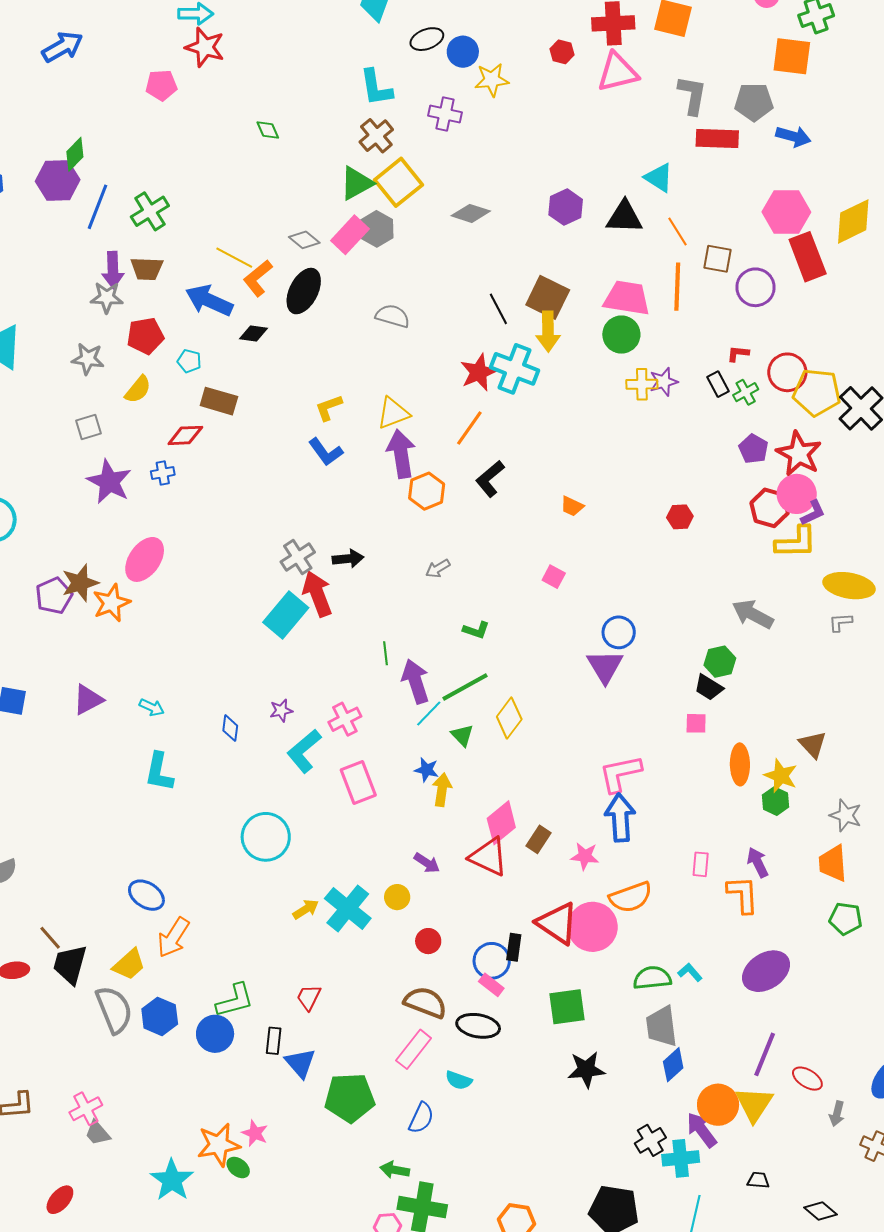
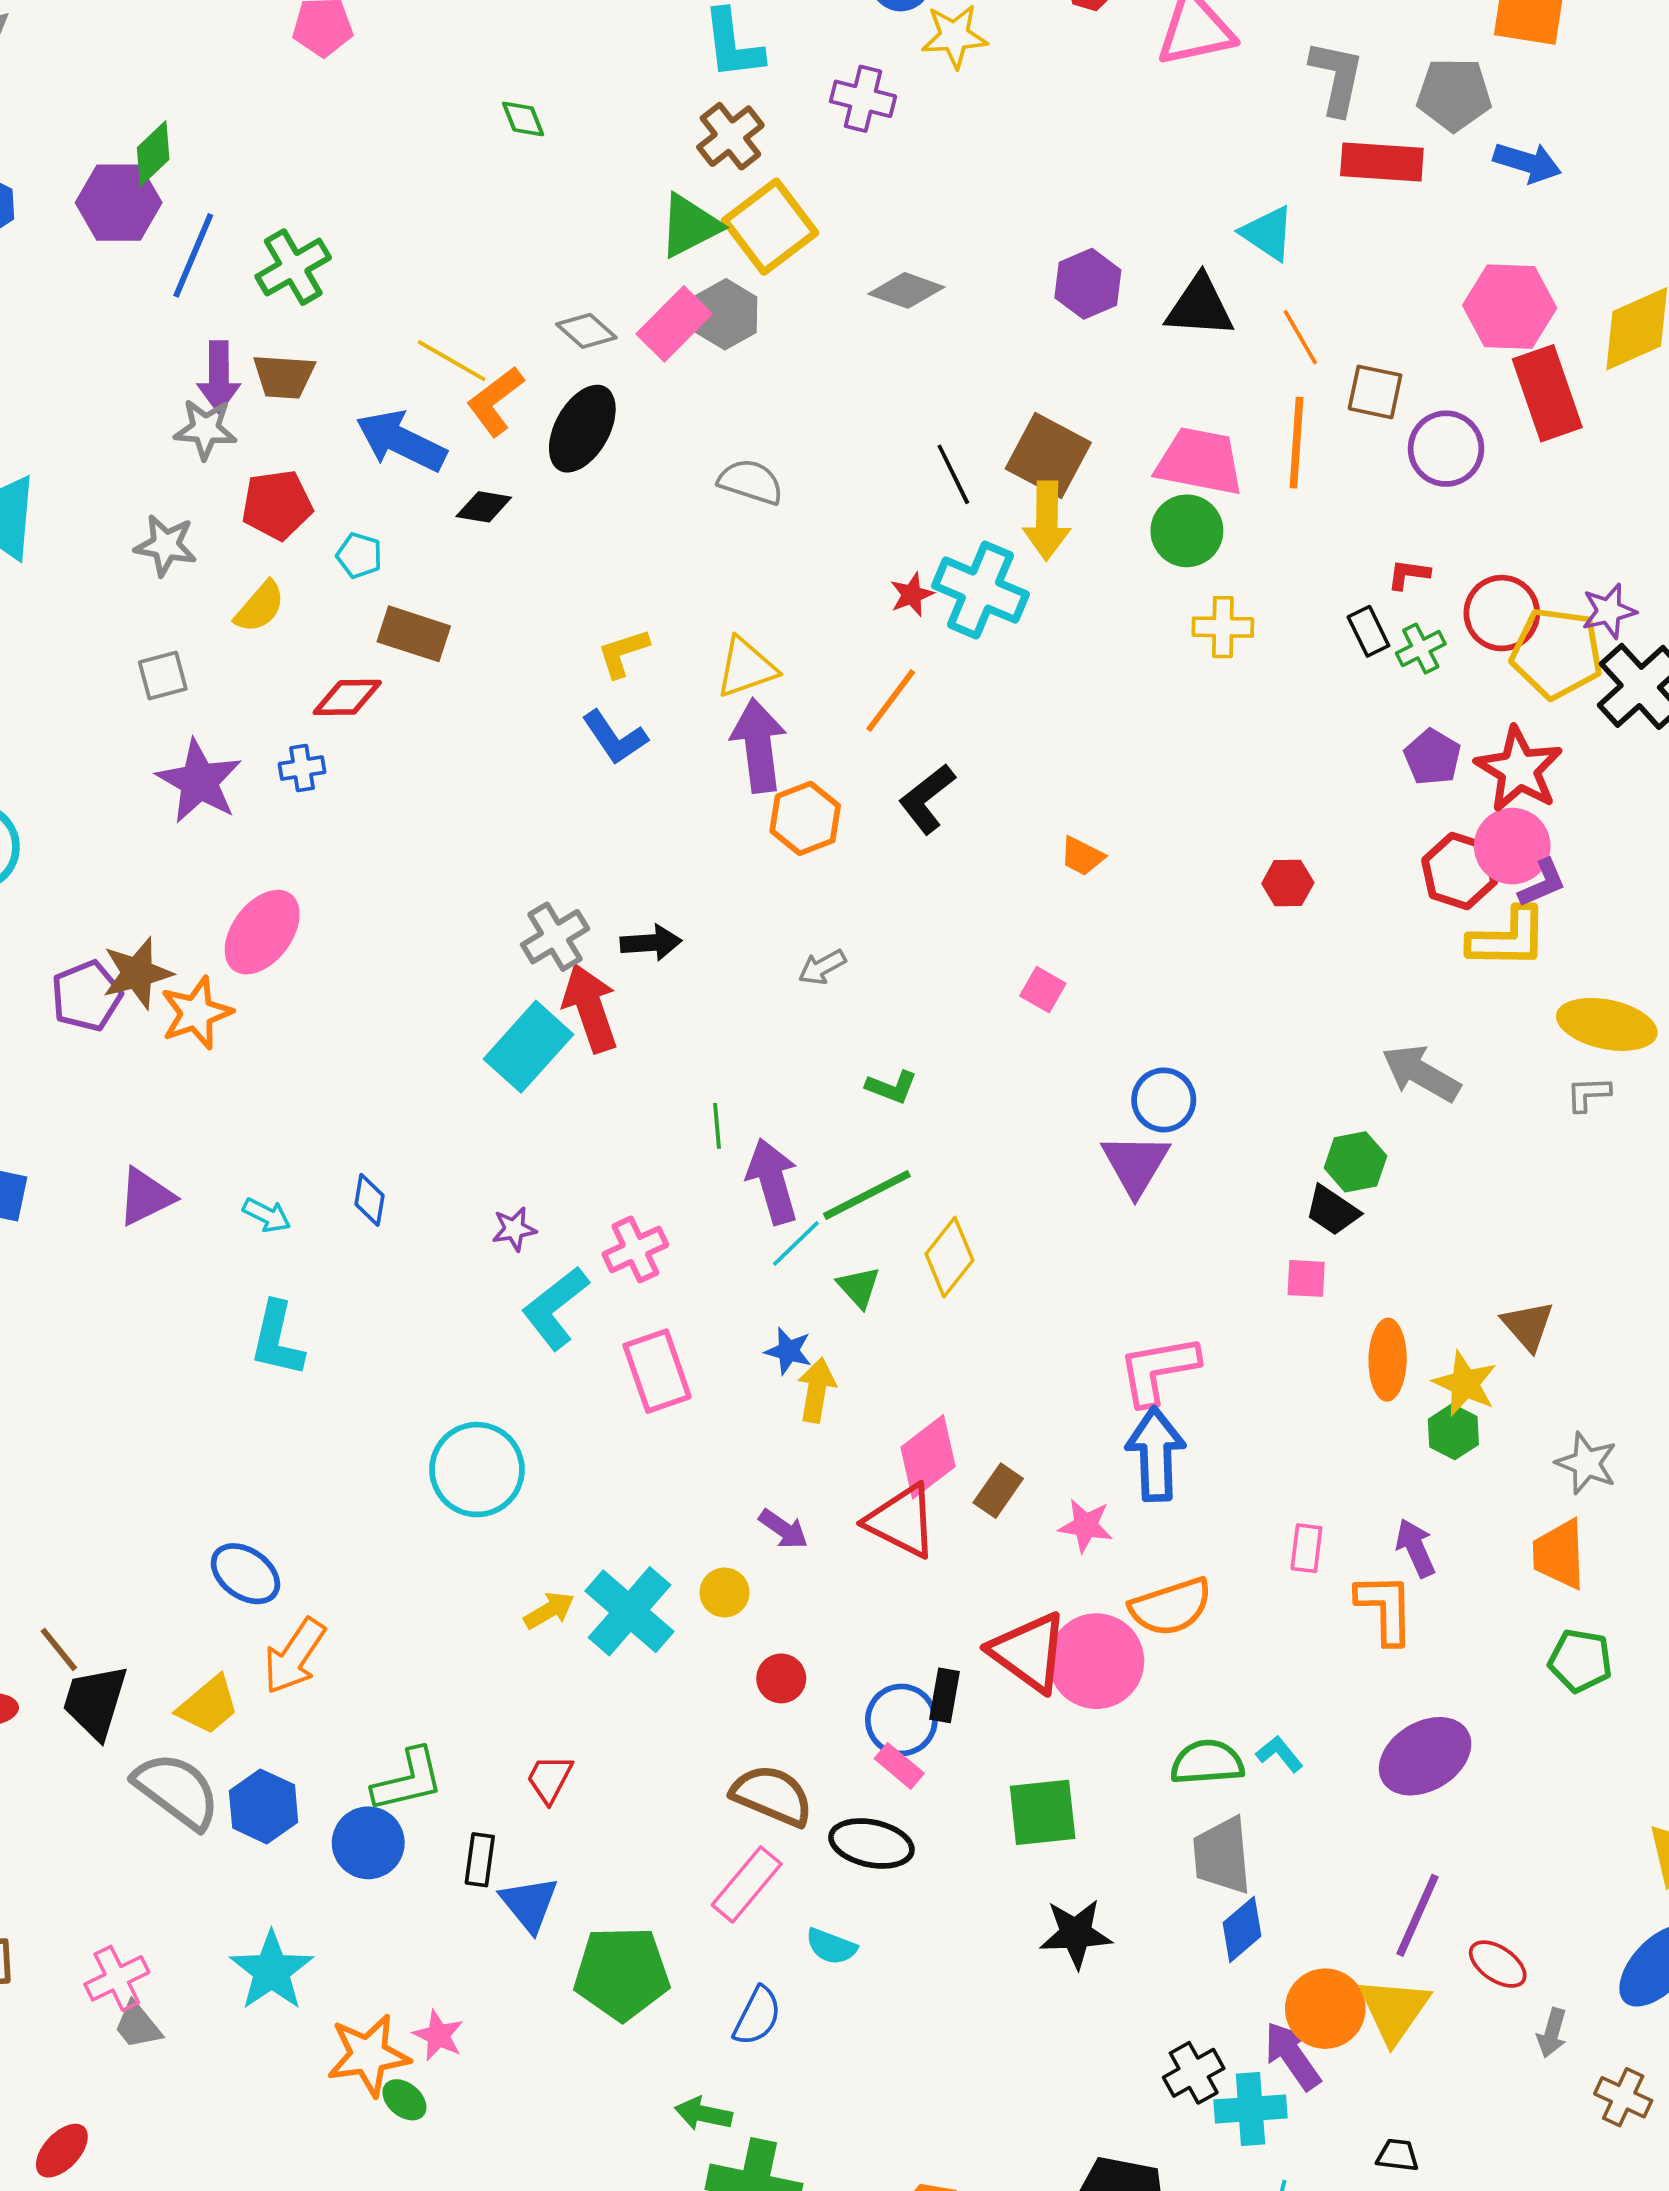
red star: (479, 372) -> (912, 594), size x0.6
purple star: (664, 382) -> (1609, 611), moved
blue diamond: (230, 728) -> (370, 1200), moved
gray semicircle: (114, 1010) -> (177, 1791), turned -33
cyan star: (172, 1180) -> (271, 1971), moved

